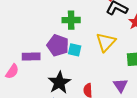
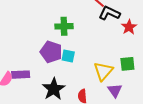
yellow triangle: (106, 42) -> (103, 71), moved
purple rectangle: (31, 56) -> (21, 75), moved

